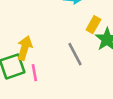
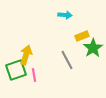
yellow rectangle: (93, 25) -> (82, 36), turned 40

